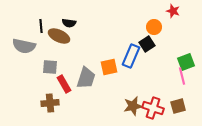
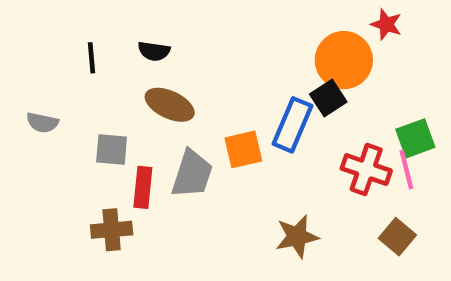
orange circle: (154, 27) -> (344, 60), size x1.6
brown ellipse: (59, 36) -> (170, 105), moved
gray semicircle: (24, 46) -> (42, 123), moved, size x0.6
red rectangle: (64, 84) -> (143, 187), turned 36
brown square: (178, 106) -> (397, 237), turned -35
red cross: (153, 108) -> (366, 170), moved

